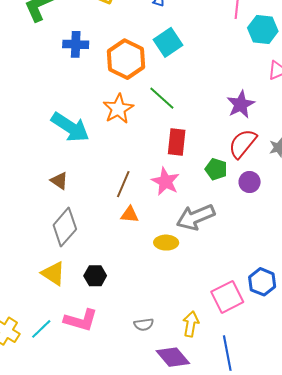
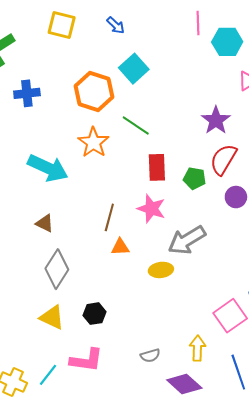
blue cross: (76, 44) -> (27, 93), moved
green pentagon: (216, 169) -> (195, 178), moved

